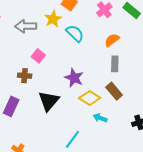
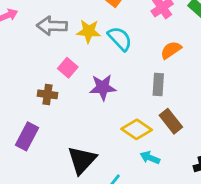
yellow star: (53, 19) -> (89, 31), moved, turned 30
gray rectangle: (115, 64) -> (158, 84), moved
purple star: (74, 78) -> (103, 87), moved, turned -30
black triangle: (49, 101) -> (82, 160), moved

